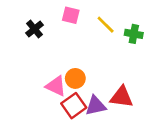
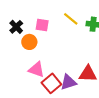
pink square: (71, 15) -> (42, 25), moved
orange circle: (75, 78) -> (29, 42), moved

